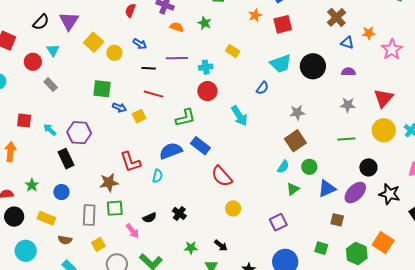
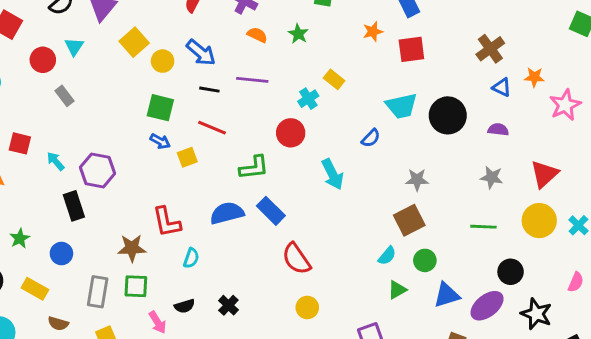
blue arrow: (140, 44) -> (201, 53), size x1.5
cyan cross: (206, 67) -> (308, 99), moved, turned -32
green square: (102, 89) -> (160, 108), moved
cyan semicircle: (158, 176) -> (191, 258), moved

